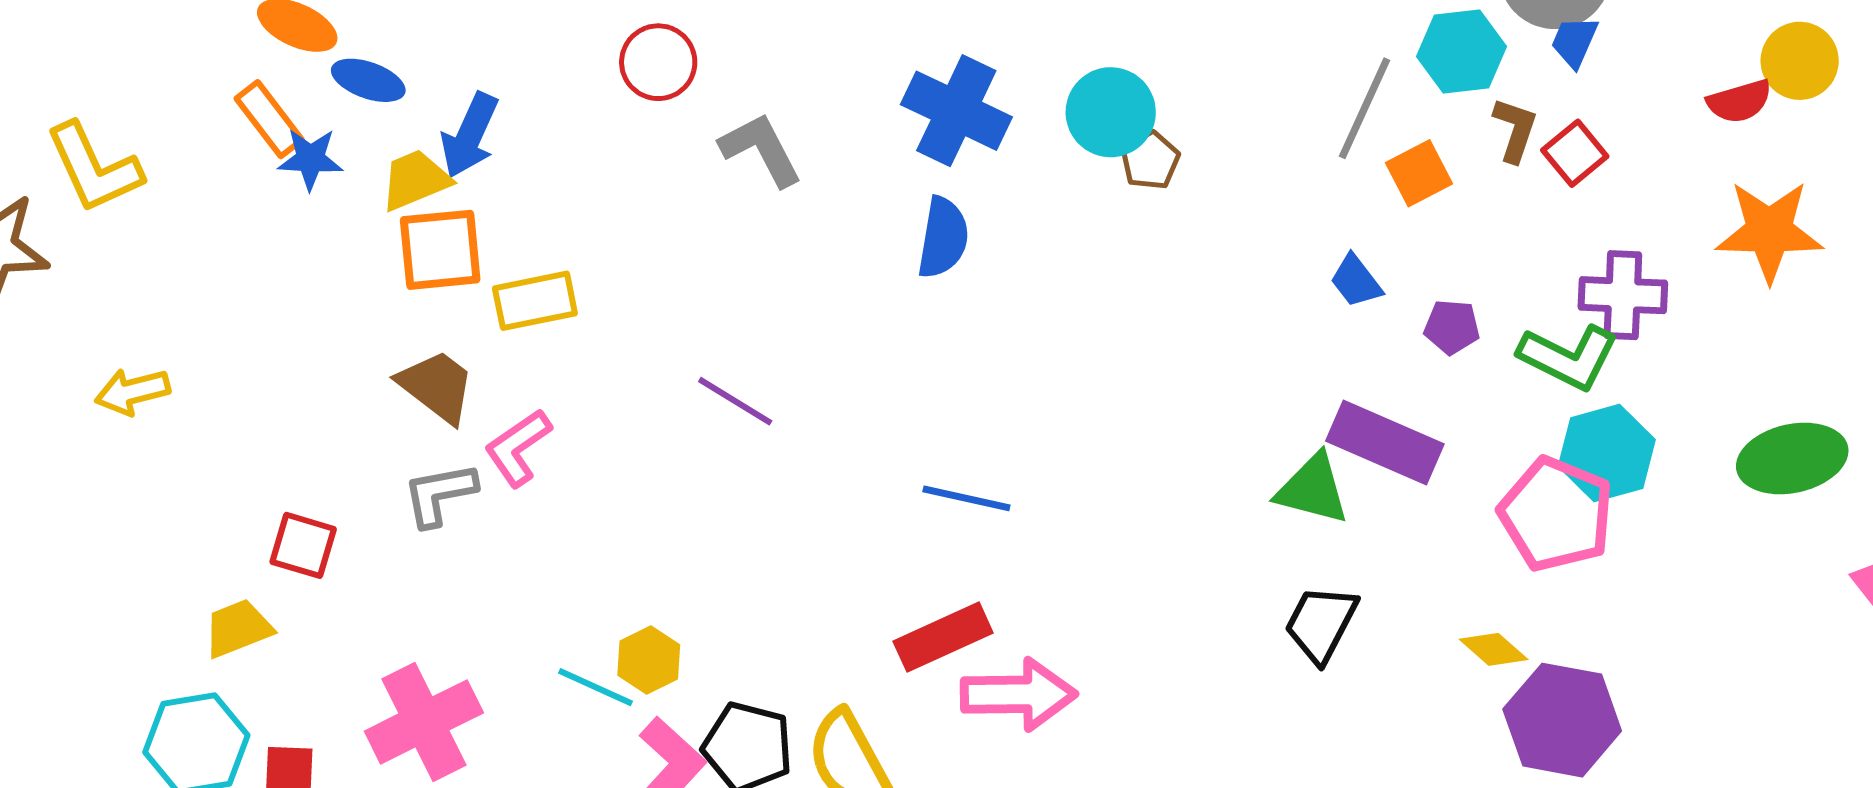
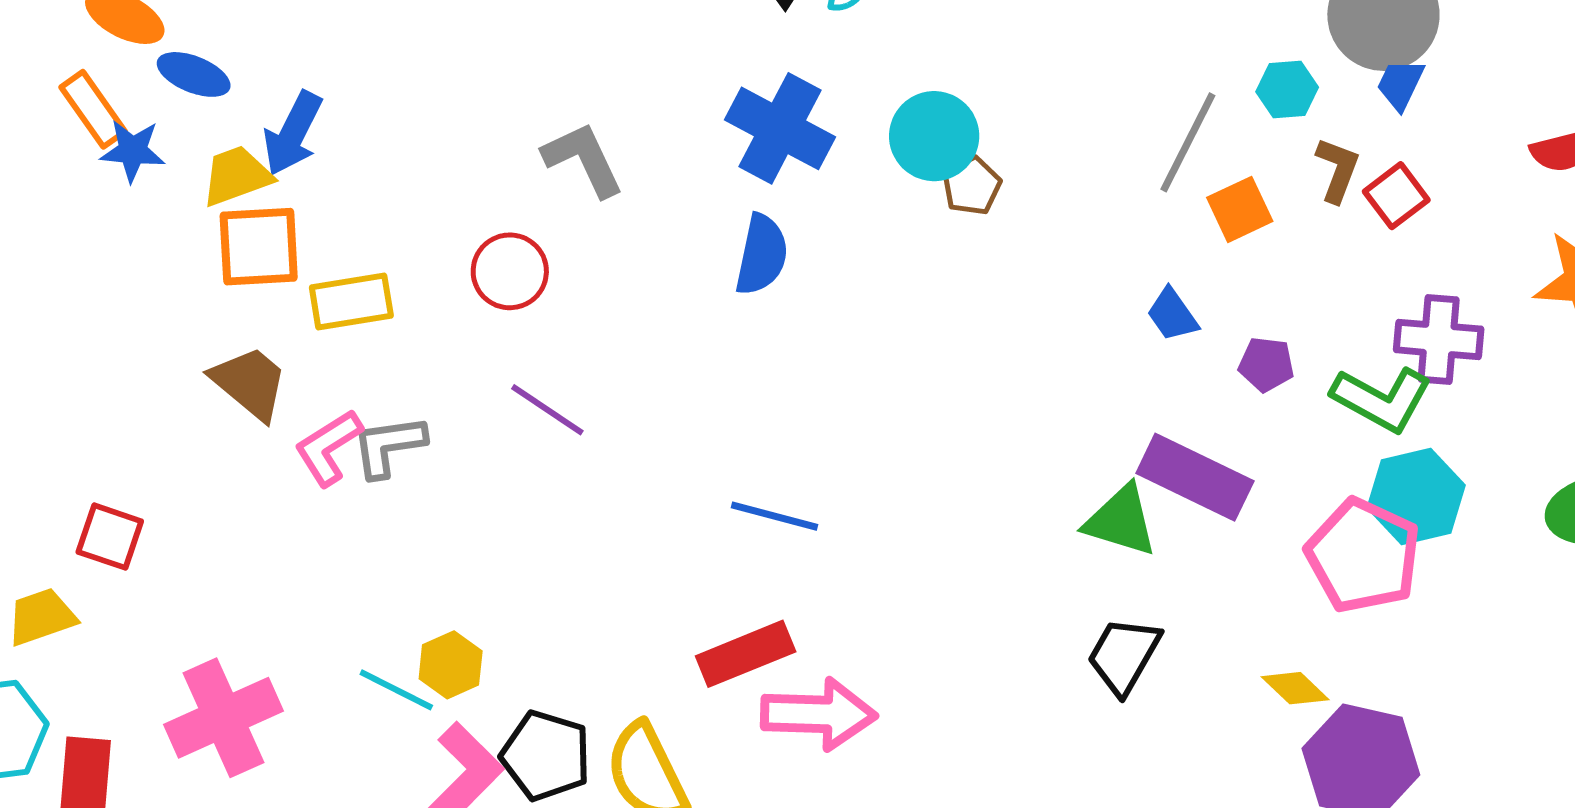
cyan hexagon: (1461, 51) -> (1287, 90), size x0.7
red circle: (658, 62) -> (510, 271), moved
gray L-shape: (440, 494) -> (389, 446), moved

